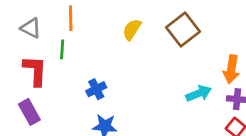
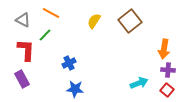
orange line: (71, 18) -> (51, 13), turned -60
green line: (62, 49) -> (45, 35), turned 40
cyan arrow: (199, 93) -> (139, 83), moved

